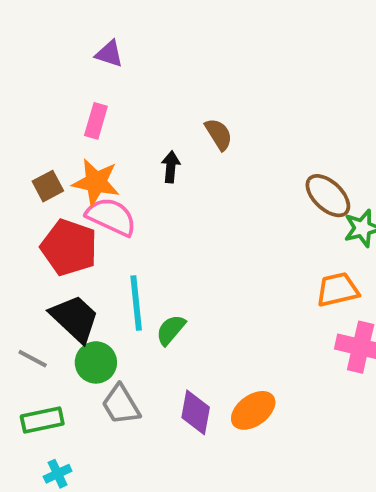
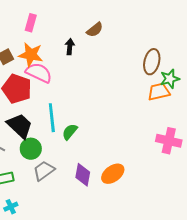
brown semicircle: (219, 134) -> (95, 30), turned 84
brown ellipse: (328, 196) -> (152, 62), turned 60
orange trapezoid: (338, 290) -> (159, 92), moved
gray trapezoid: (121, 405) -> (44, 171), turned 85

